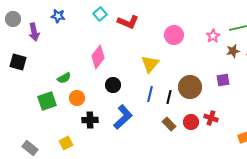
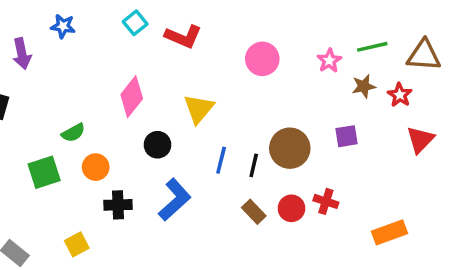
yellow triangle: (150, 64) -> (199, 109), moved

